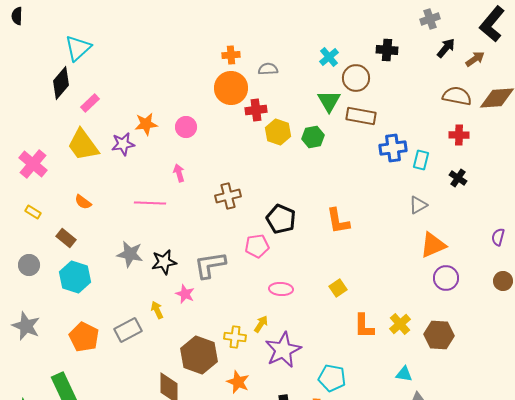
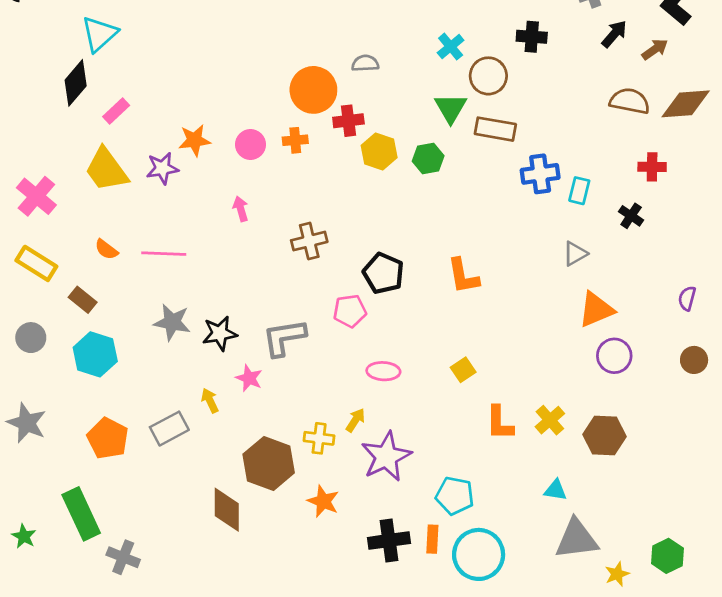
orange cross: (231, 55) -> (295, 140), moved
red cross: (459, 135) -> (652, 167), moved
pink line: (150, 203) -> (164, 254), moved
yellow rectangle: (33, 212) -> (36, 263), size x1.8

